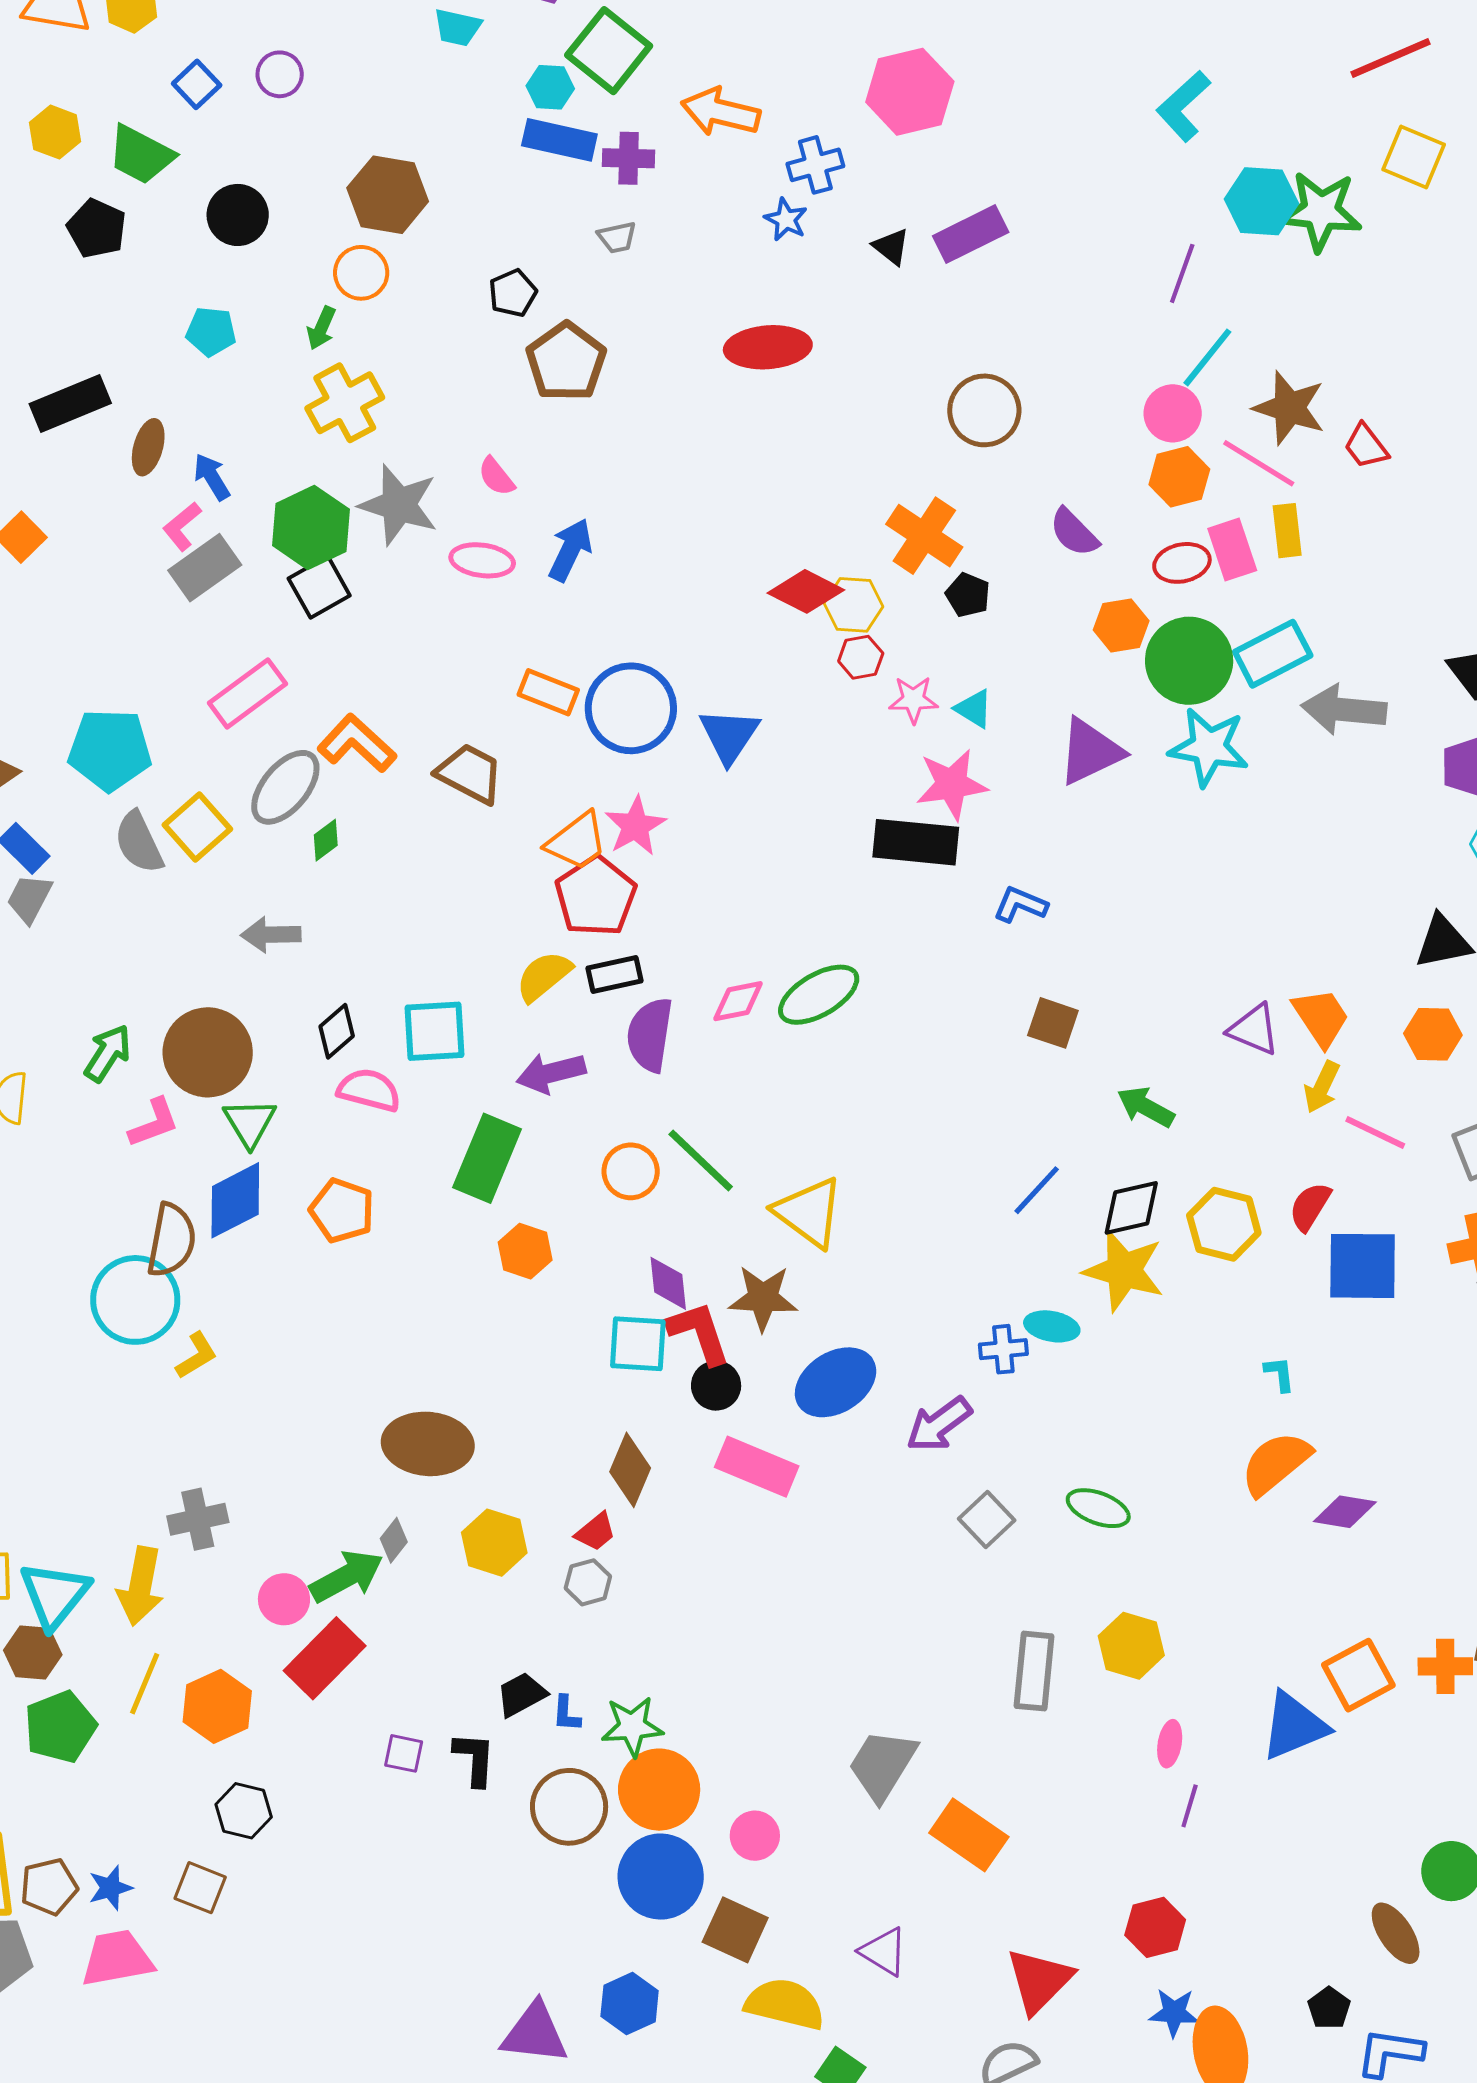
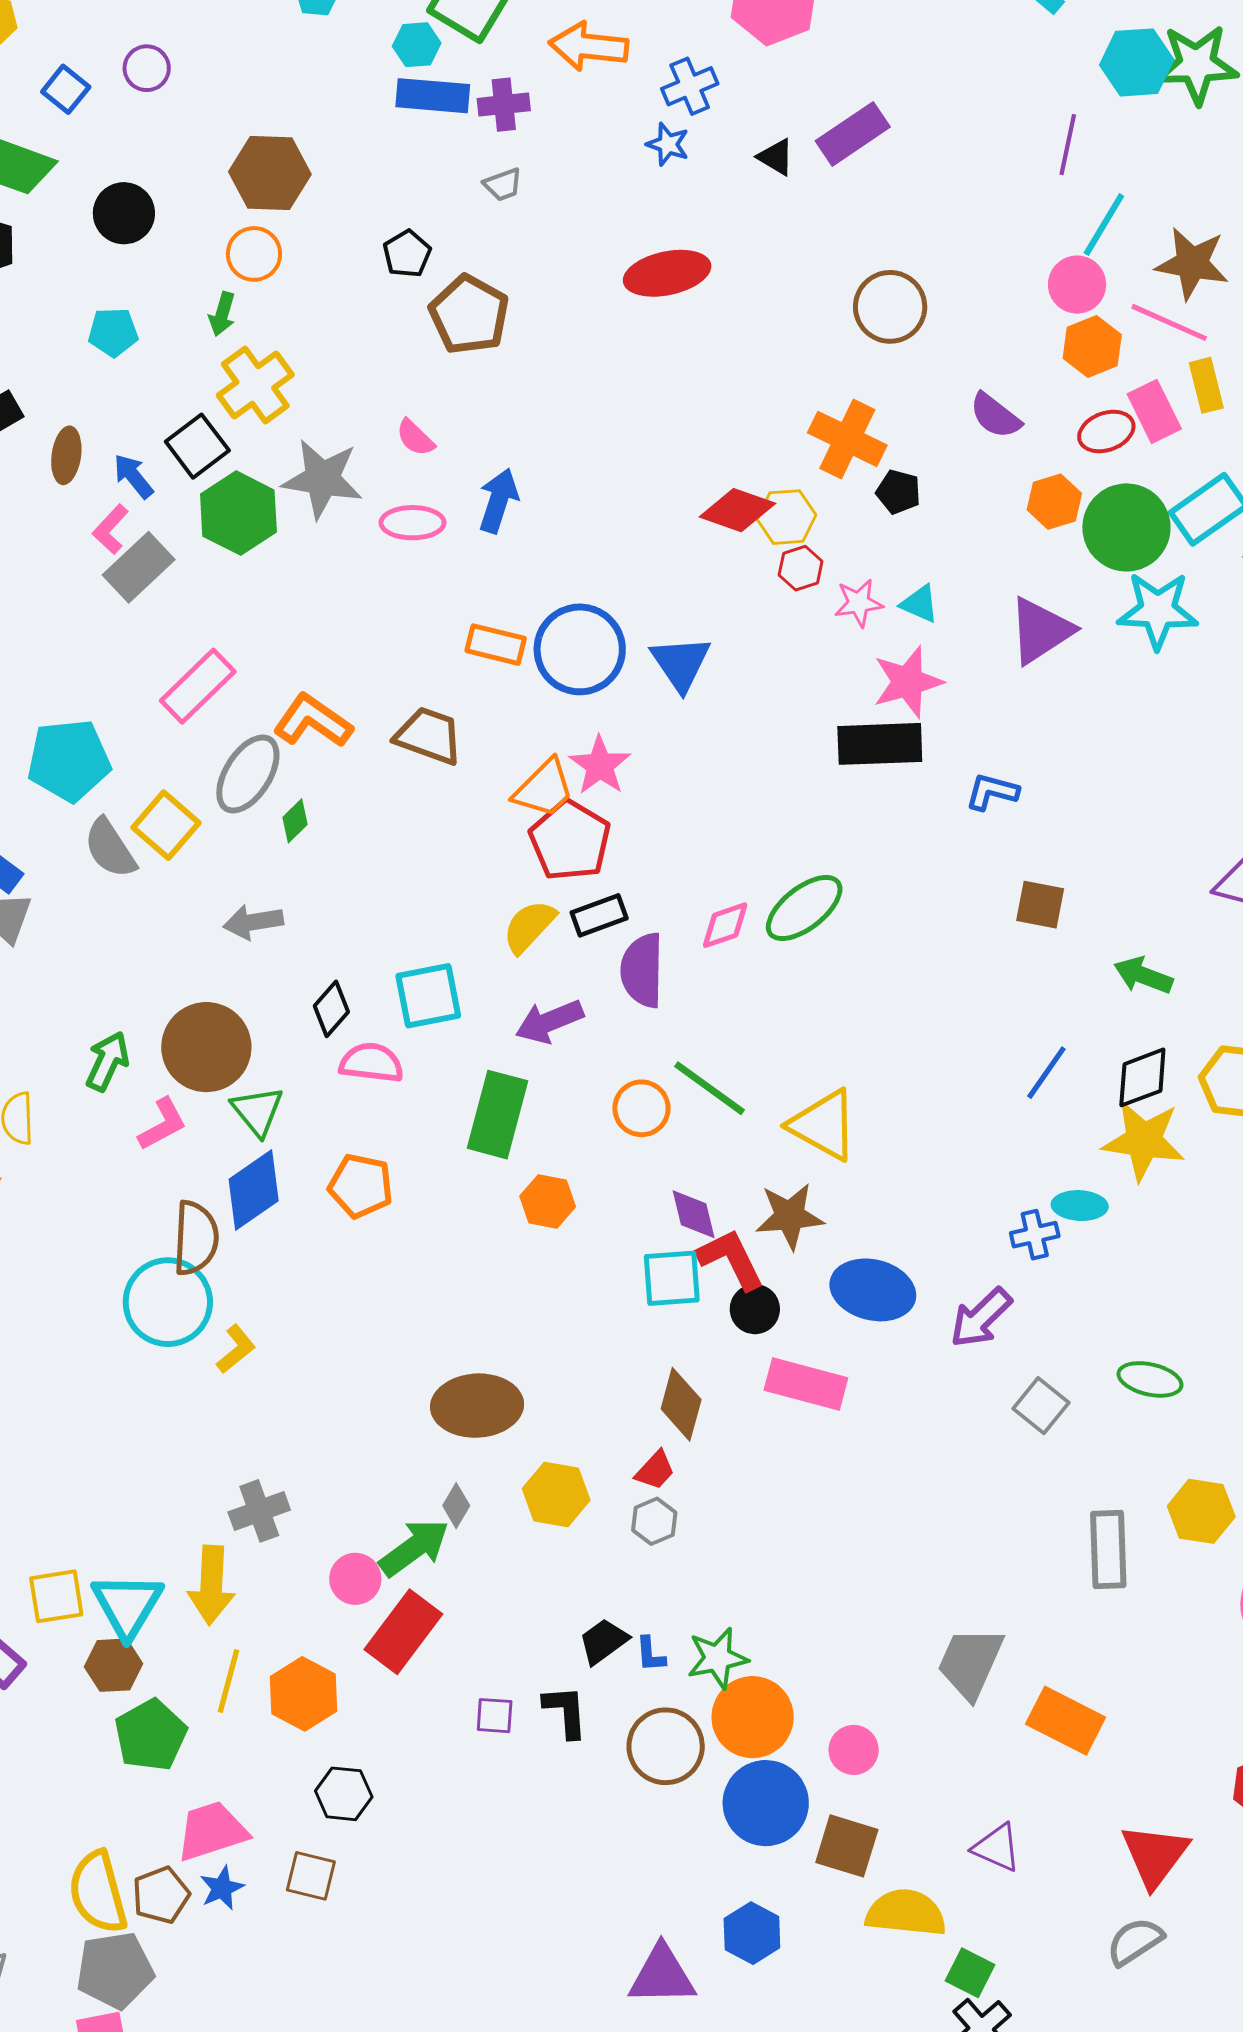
black square: (319, 587) -> (197, 446), moved
blue ellipse: (836, 1382) -> (873, 1290), turned 54
pink trapezoid: (117, 1958) -> (212, 1831), moved

